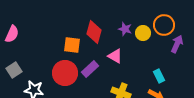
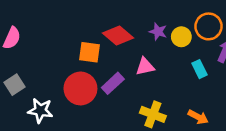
red diamond: (94, 32) -> (118, 35), turned -65
pink triangle: (115, 56) -> (145, 67), turned -42
cyan rectangle: (159, 76) -> (199, 69), moved

